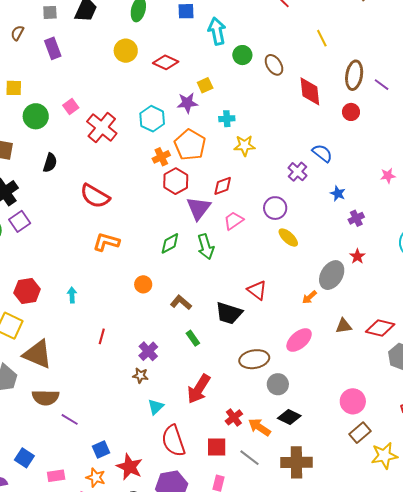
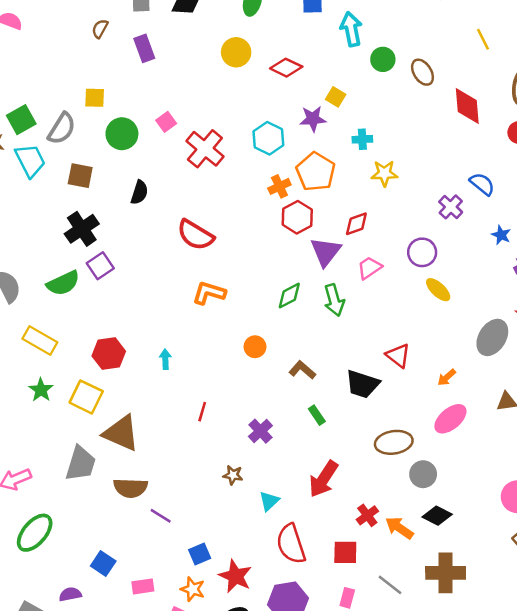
yellow square: (205, 85) -> (336, 97), turned -35
orange arrow: (309, 297) -> (447, 377), moved
brown star: (140, 376) -> (233, 475), moved
gray line: (249, 458) -> (390, 585), moved

